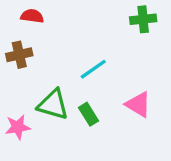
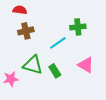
green cross: (143, 19) -> (78, 27), moved
brown cross: (19, 55) -> (26, 31), moved

